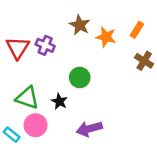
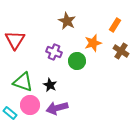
orange star: (106, 37) -> (93, 43), moved, turned -30
purple cross: (45, 45) -> (54, 52), moved
green circle: (80, 77) -> (77, 61), moved
purple arrow: (89, 129) -> (57, 108), moved

